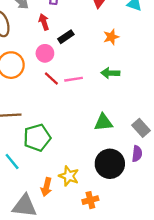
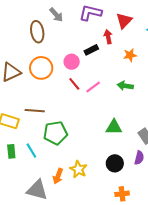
red arrow: (44, 22) -> (108, 37), moved
pink line: (74, 79) -> (93, 87), turned -35
black circle: (110, 164) -> (115, 163), size x0.7
orange cross: (90, 200) -> (122, 194), moved

